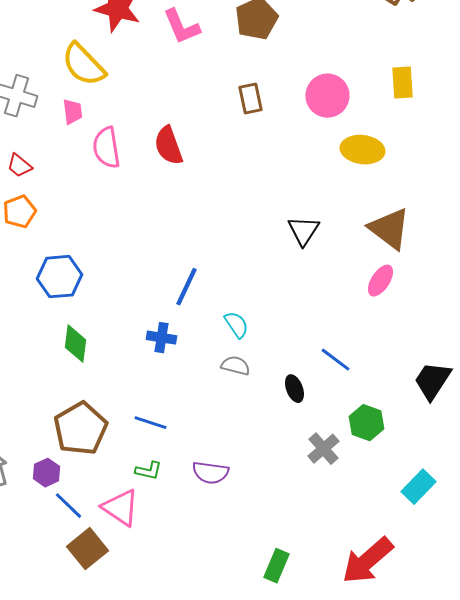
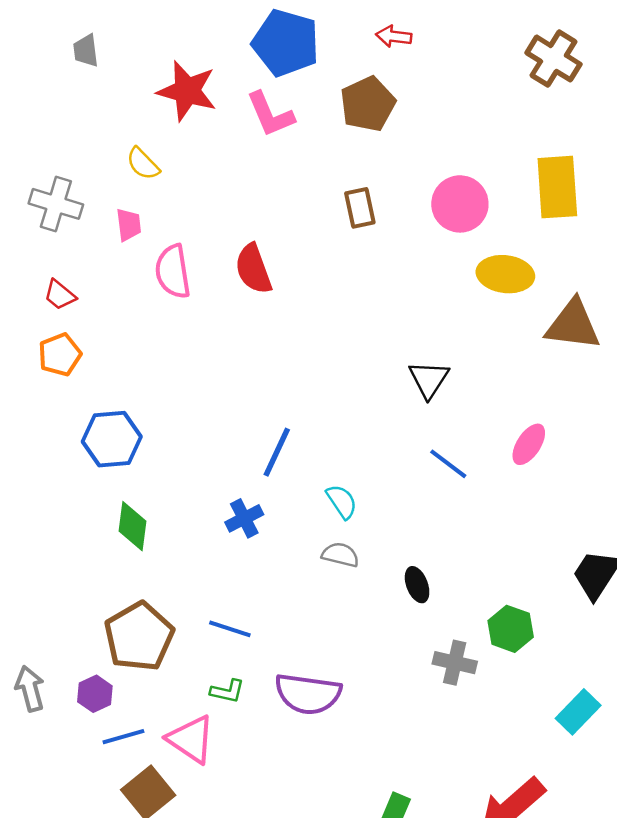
yellow semicircle: (83, 65) -> (143, 164), size x0.6
yellow rectangle: (402, 83) -> (557, 187), size x1.5
brown triangle: (389, 229) -> (573, 325), moved, turned -30
blue cross: (161, 338) -> (244, 518), turned -36
blue line: (335, 360) -> (448, 464), moved
gray cross: (323, 449) -> (455, 663), turned -36
purple semicircle: (210, 473) -> (308, 694), size x1.4
blue line: (68, 506) -> (123, 737), turned -60

